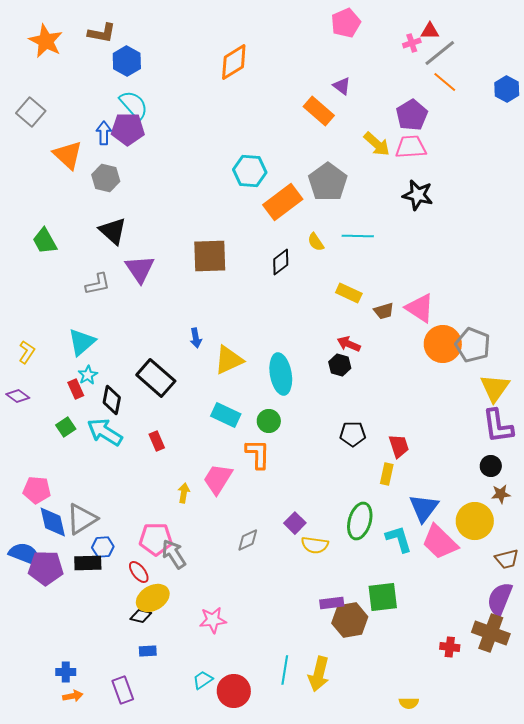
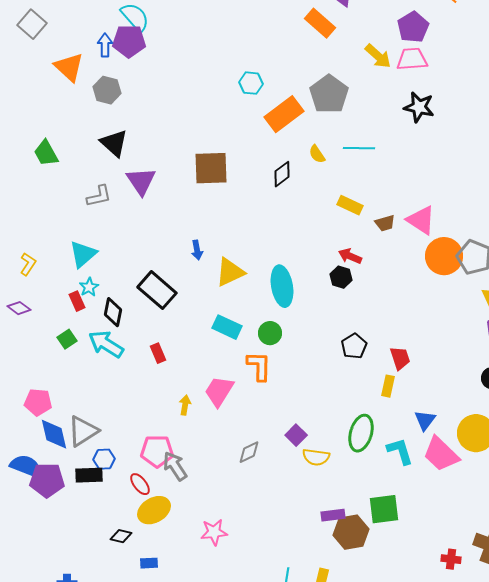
cyan hexagon: (250, 171) -> (251, 83), size x0.7
black pentagon: (353, 434) -> (354, 346), turned -30
blue triangle: (424, 508) -> (425, 420), size x0.7
black diamond: (141, 616) -> (121, 536), moved

